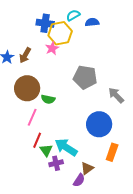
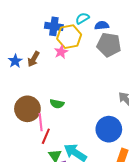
gray pentagon: (85, 77) -> (109, 45), moved
brown circle: (27, 88) -> (27, 109), moved
pink line: (32, 117) -> (41, 122), turned -30
red line: (37, 140) -> (46, 136), moved

